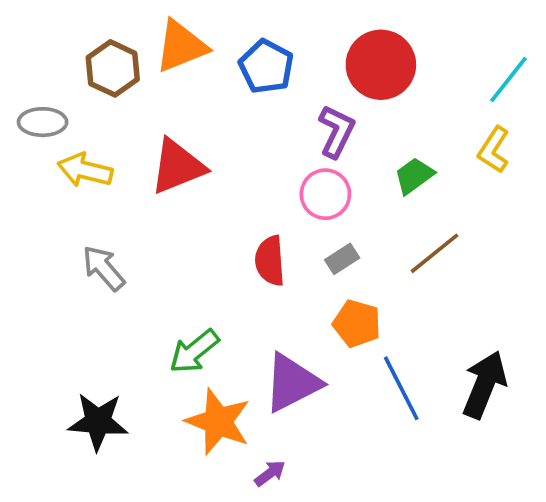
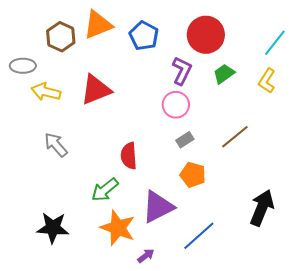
green trapezoid: (414, 176) -> (224, 74), moved
red semicircle: (270, 261) -> (129, 156), moved
blue line: (401, 388) -> (199, 236), moved, turned 75

